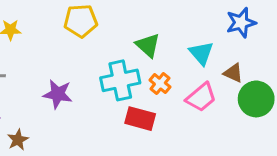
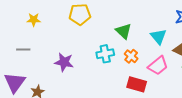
cyan cross: (120, 80) -> (105, 54), size x0.7
red rectangle: (140, 119) -> (137, 84), moved

